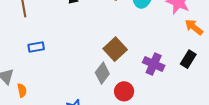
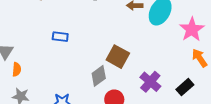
blue rectangle: (36, 47) -> (60, 37), moved
brown square: (115, 49) -> (118, 57), turned -35

